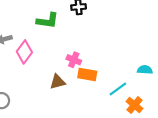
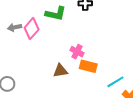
pink diamond: (24, 52) -> (32, 29), moved

